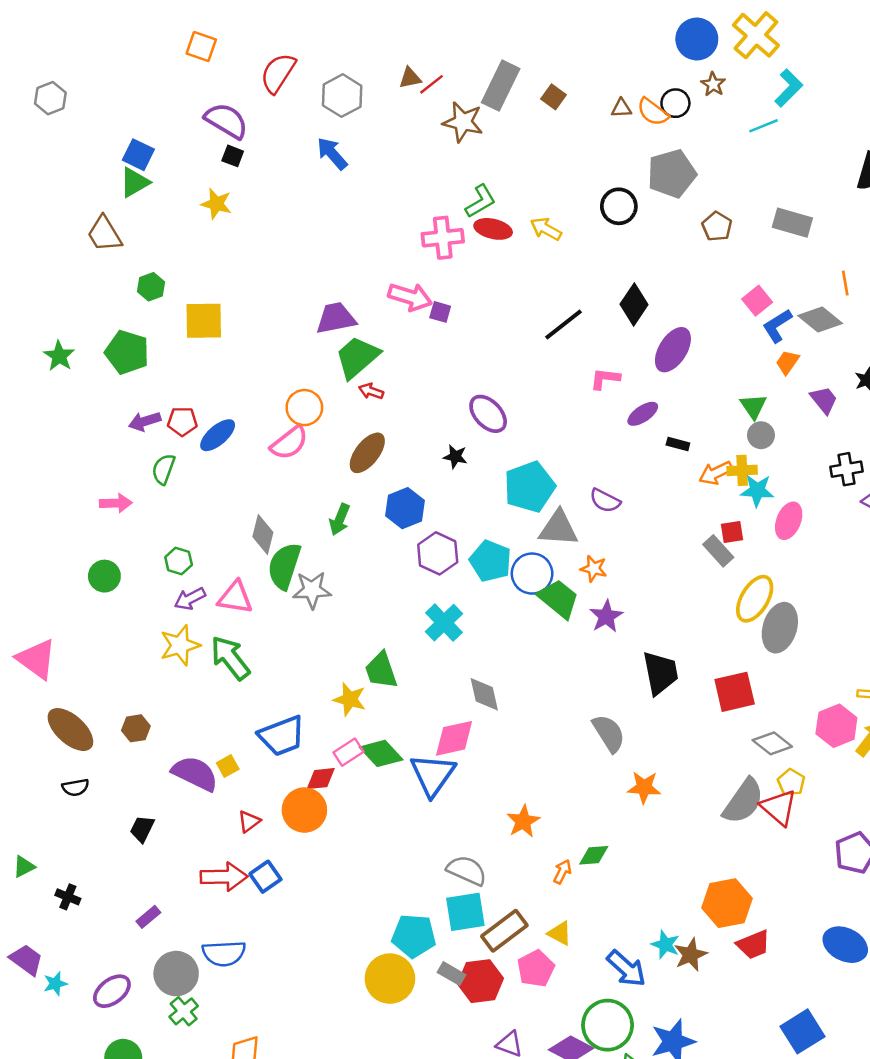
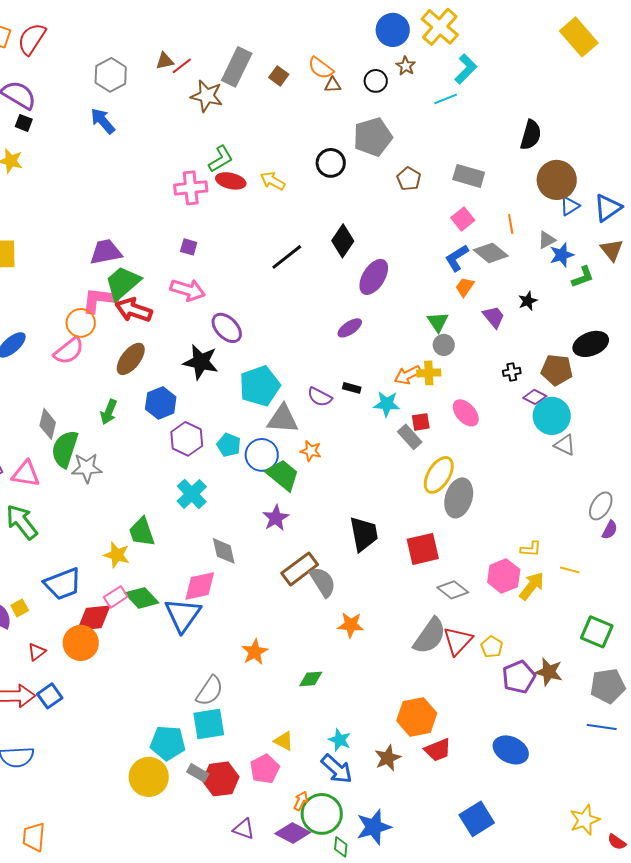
red semicircle: (278, 73) -> (32, 39), moved
orange semicircle: (653, 112) -> (321, 68), moved
pink arrow: (410, 297) -> (188, 290), moved
pink square: (757, 301) -> (463, 219), moved
pink L-shape: (605, 379) -> (100, 300), moved, size x1.5
red arrow: (371, 391) -> (134, 310), size x1.8
black rectangle: (678, 444) -> (352, 388), moved
black star: (455, 457) -> (201, 362), size x1.8
black cross: (847, 469) -> (512, 372), size x0.7
cyan star: (757, 491) -> (387, 404), moved
pink ellipse: (789, 521) -> (466, 413), turned -64
cyan pentagon: (491, 561) -> (229, 445), size x0.7
purple star: (606, 616) -> (276, 518), moved
red diamond: (321, 779) -> (94, 618), size x1.5
yellow pentagon: (791, 782) -> (492, 647), moved
red triangle: (779, 808) -> (458, 641), turned 32
gray semicircle: (467, 870) -> (210, 691), turned 100
orange arrow: (562, 872) -> (301, 801), moved
brown rectangle: (504, 931) -> (300, 569), moved
cyan star: (665, 945) -> (340, 740), moved

